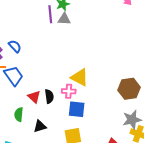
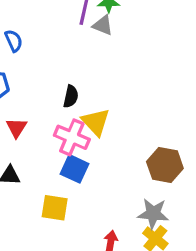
pink cross: (69, 91) -> (72, 137), size x1.5
black semicircle: (49, 96) -> (71, 96), moved

